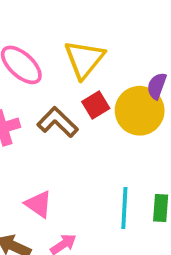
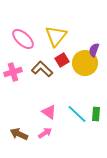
pink triangle: (38, 204) -> (49, 112), moved
cyan line: (124, 208) -> (77, 114), turned -50

